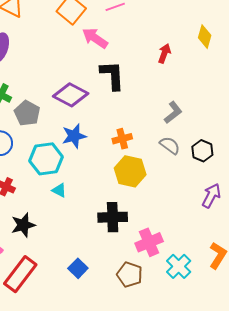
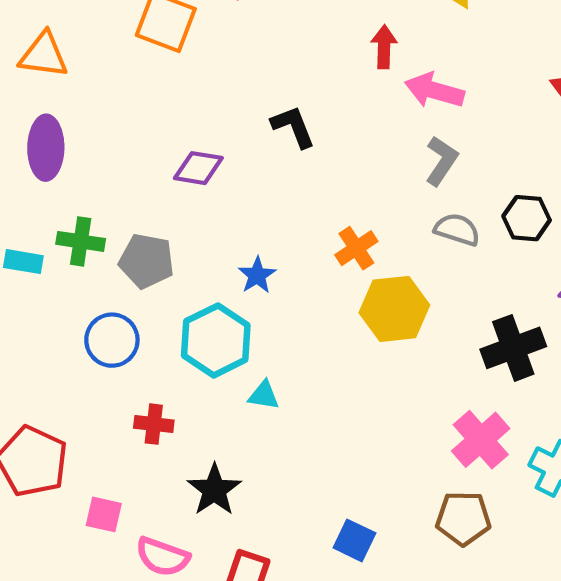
pink arrow: (95, 38) -> (434, 91), moved
black L-shape: (112, 75) -> (293, 127), size x0.7
purple diamond: (71, 95) -> (198, 168), moved, size x0.7
blue star: (74, 136) -> (257, 275), size x0.7
black cross: (113, 217) -> (513, 348), moved

